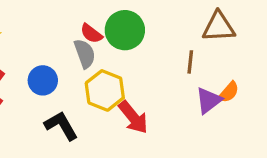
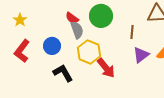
red semicircle: (91, 34) -> (72, 18), moved
brown line: (190, 62) -> (132, 32), moved
purple triangle: (209, 101) -> (141, 55), moved

